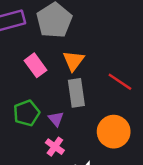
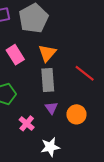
purple triangle: (56, 119) -> (51, 108), moved
orange circle: (114, 132) -> (76, 114), size x0.7

